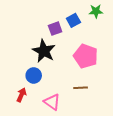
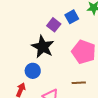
purple square: (55, 29) -> (54, 25), turned -32

